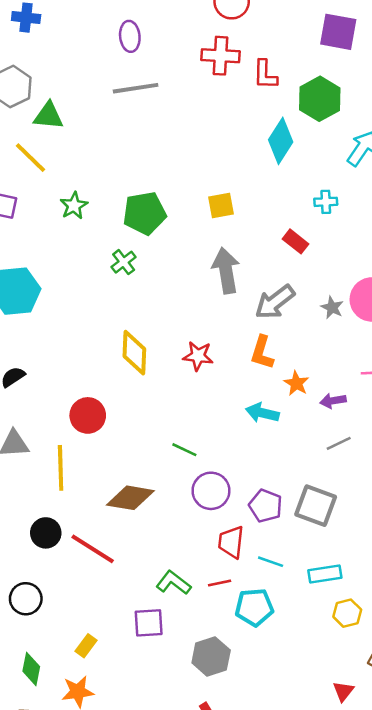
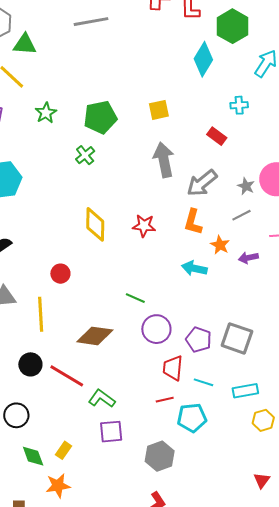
red circle: (88, 415) -> (60, 274), size x0.7
gray line: (339, 443) -> (242, 215), moved
green L-shape: (173, 583) -> (102, 399), moved
green diamond: (31, 669) -> (33, 456), moved, turned -30

